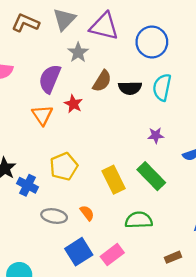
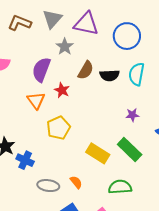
yellow pentagon: (64, 166) -> (58, 128), moved
yellow rectangle: (114, 180) -> (98, 153), turned -30

